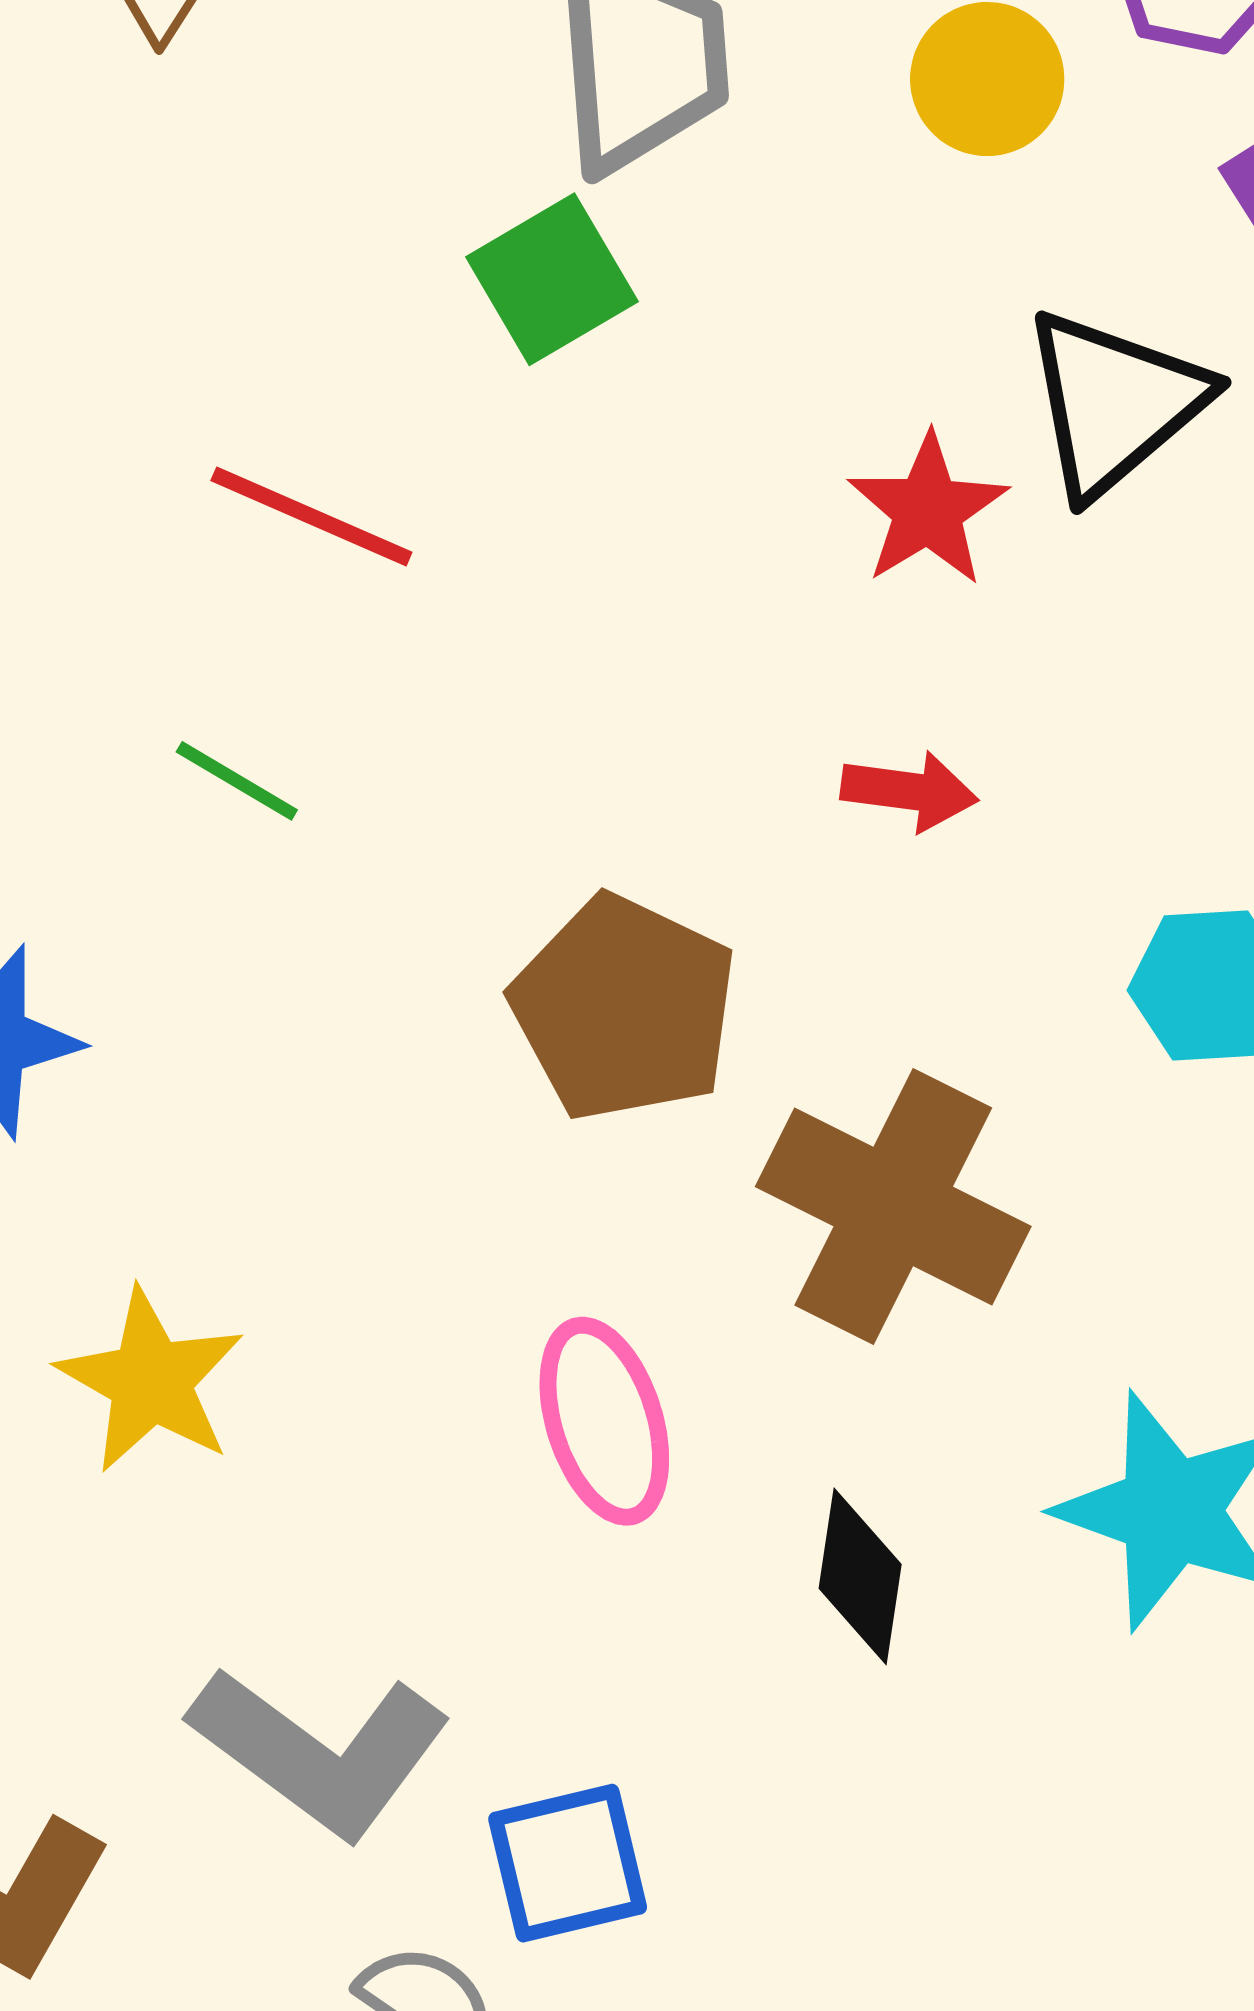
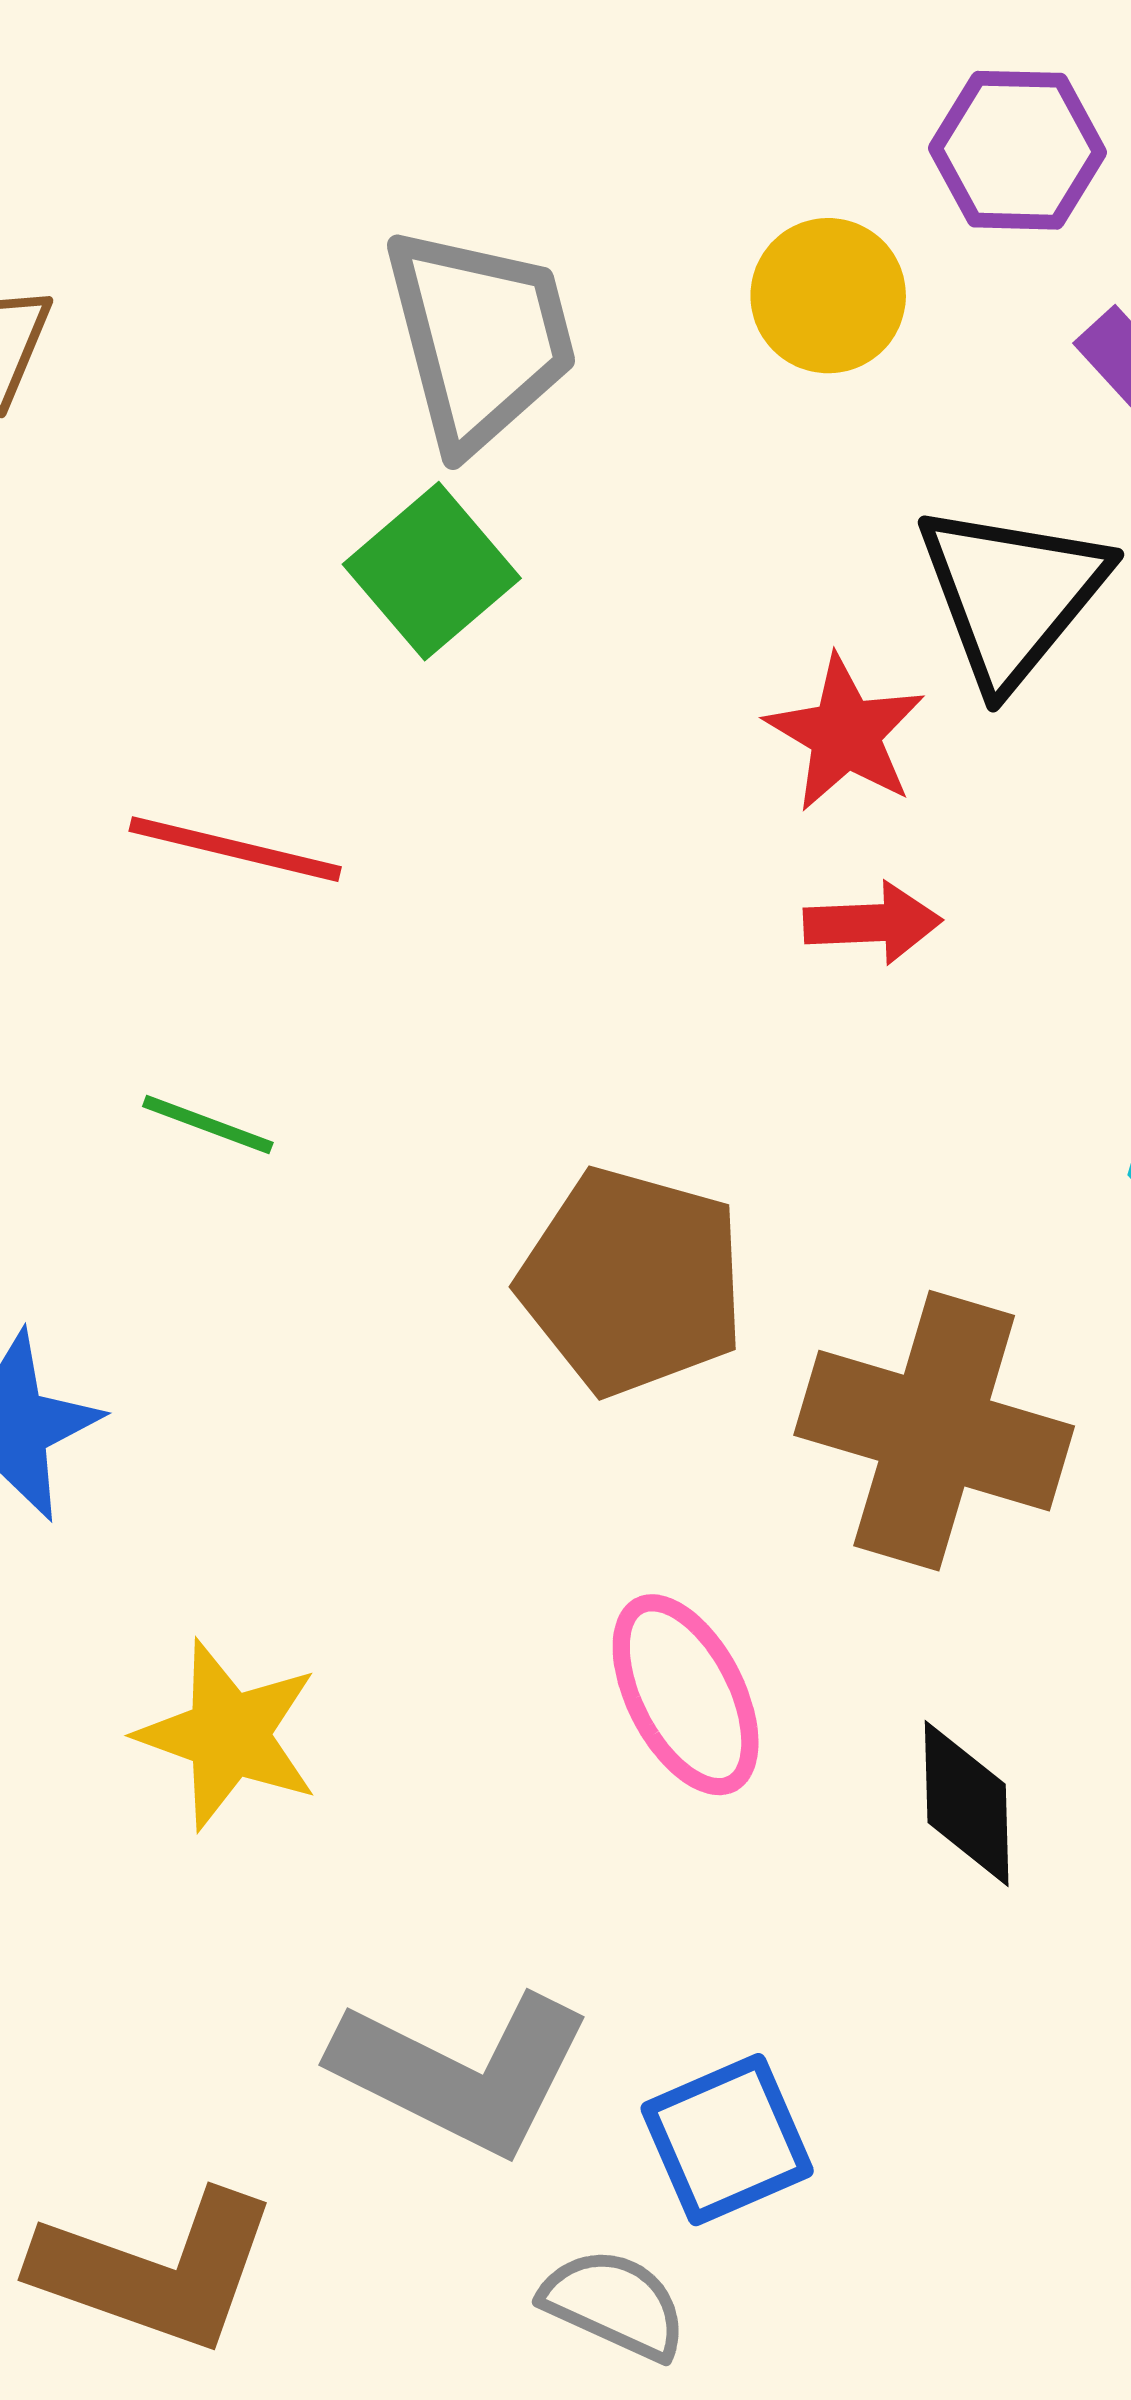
red arrow: (909, 791) -> (873, 923), moved

